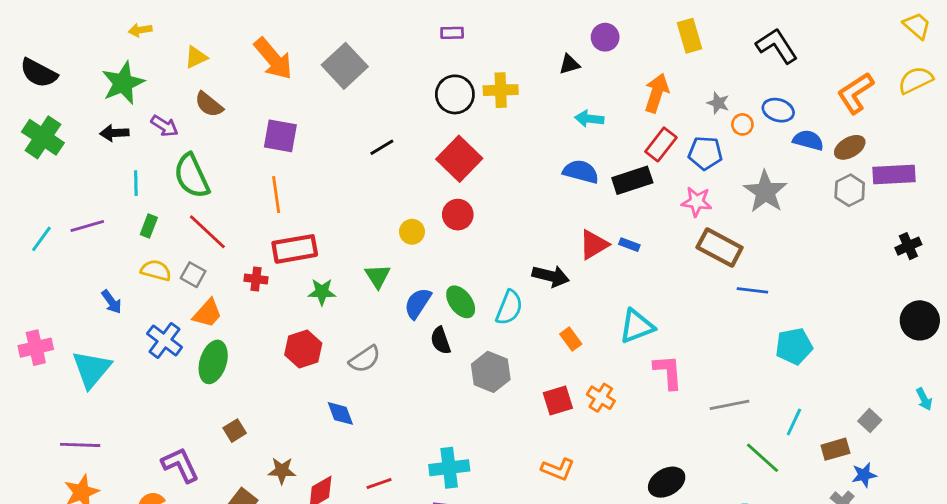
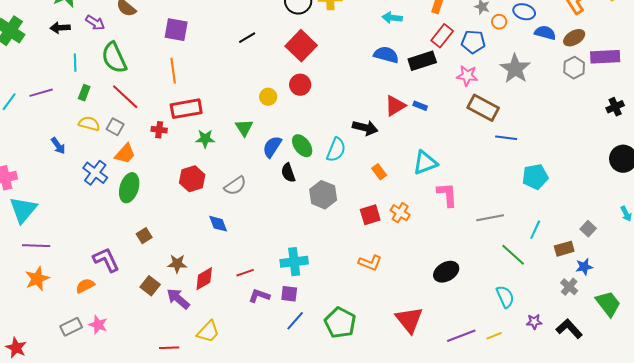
cyan triangle: (92, 369) -> (23, 210), moved

